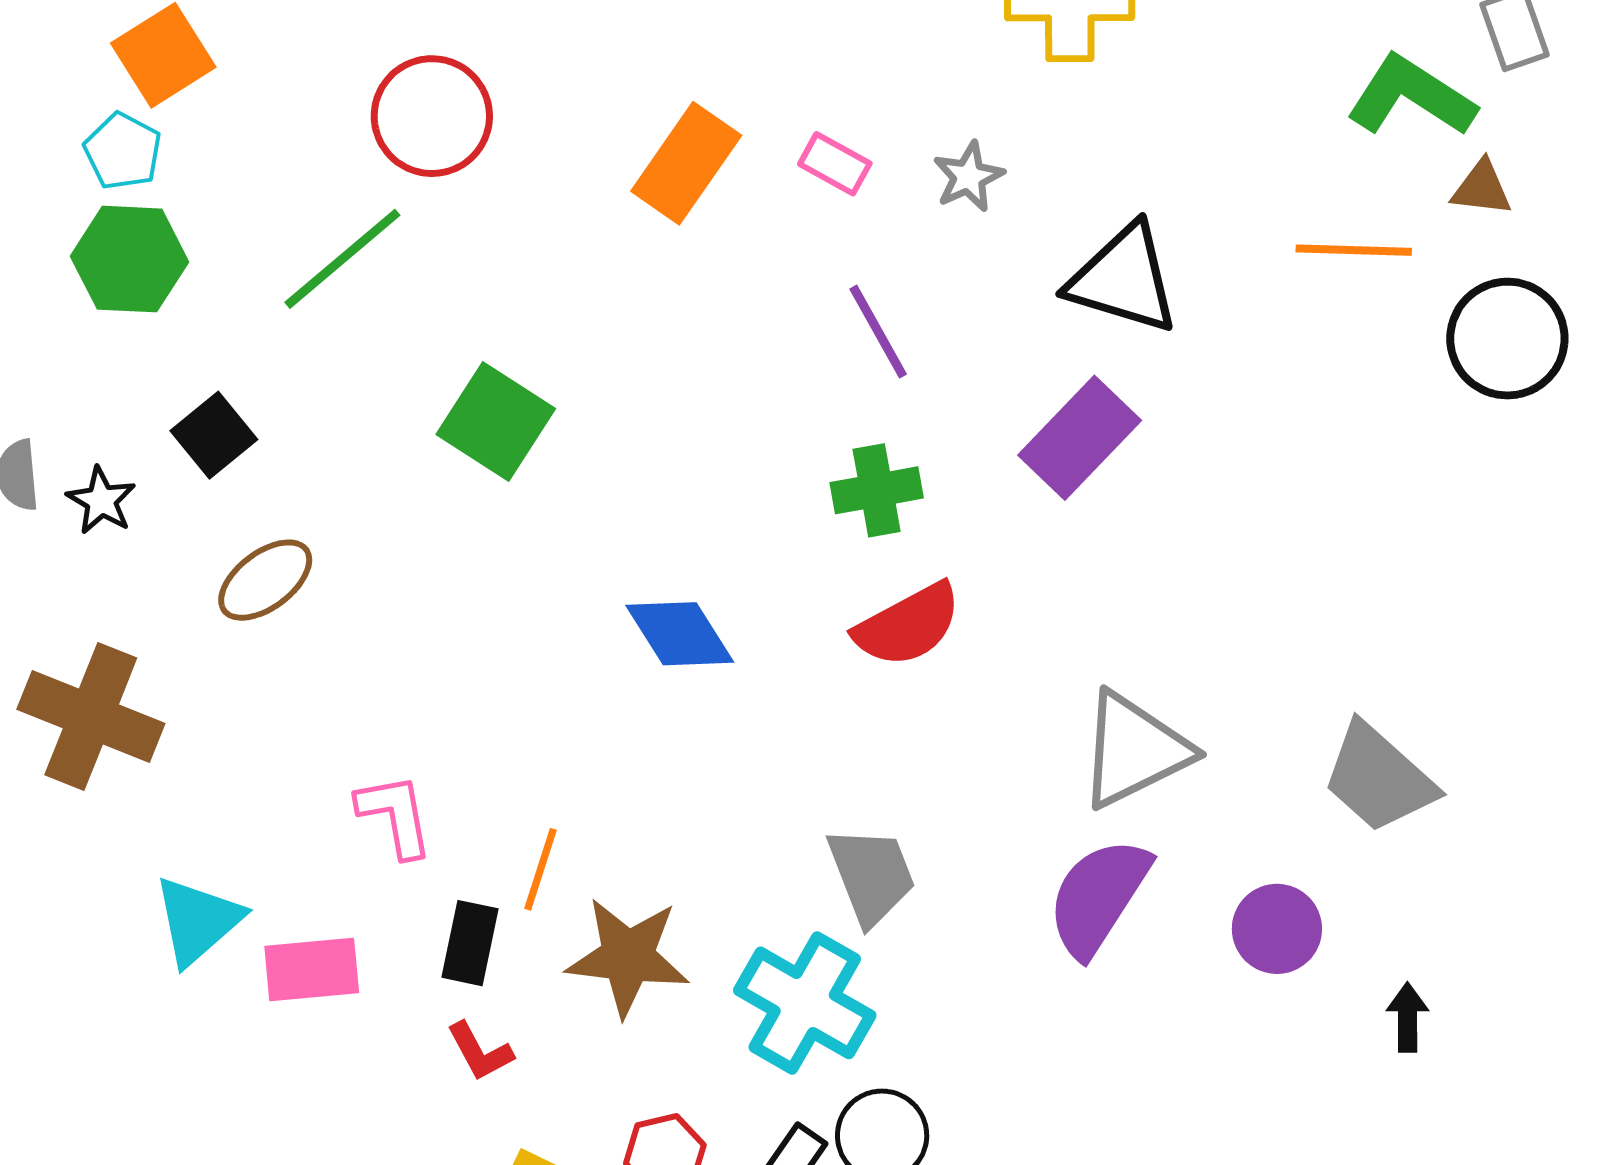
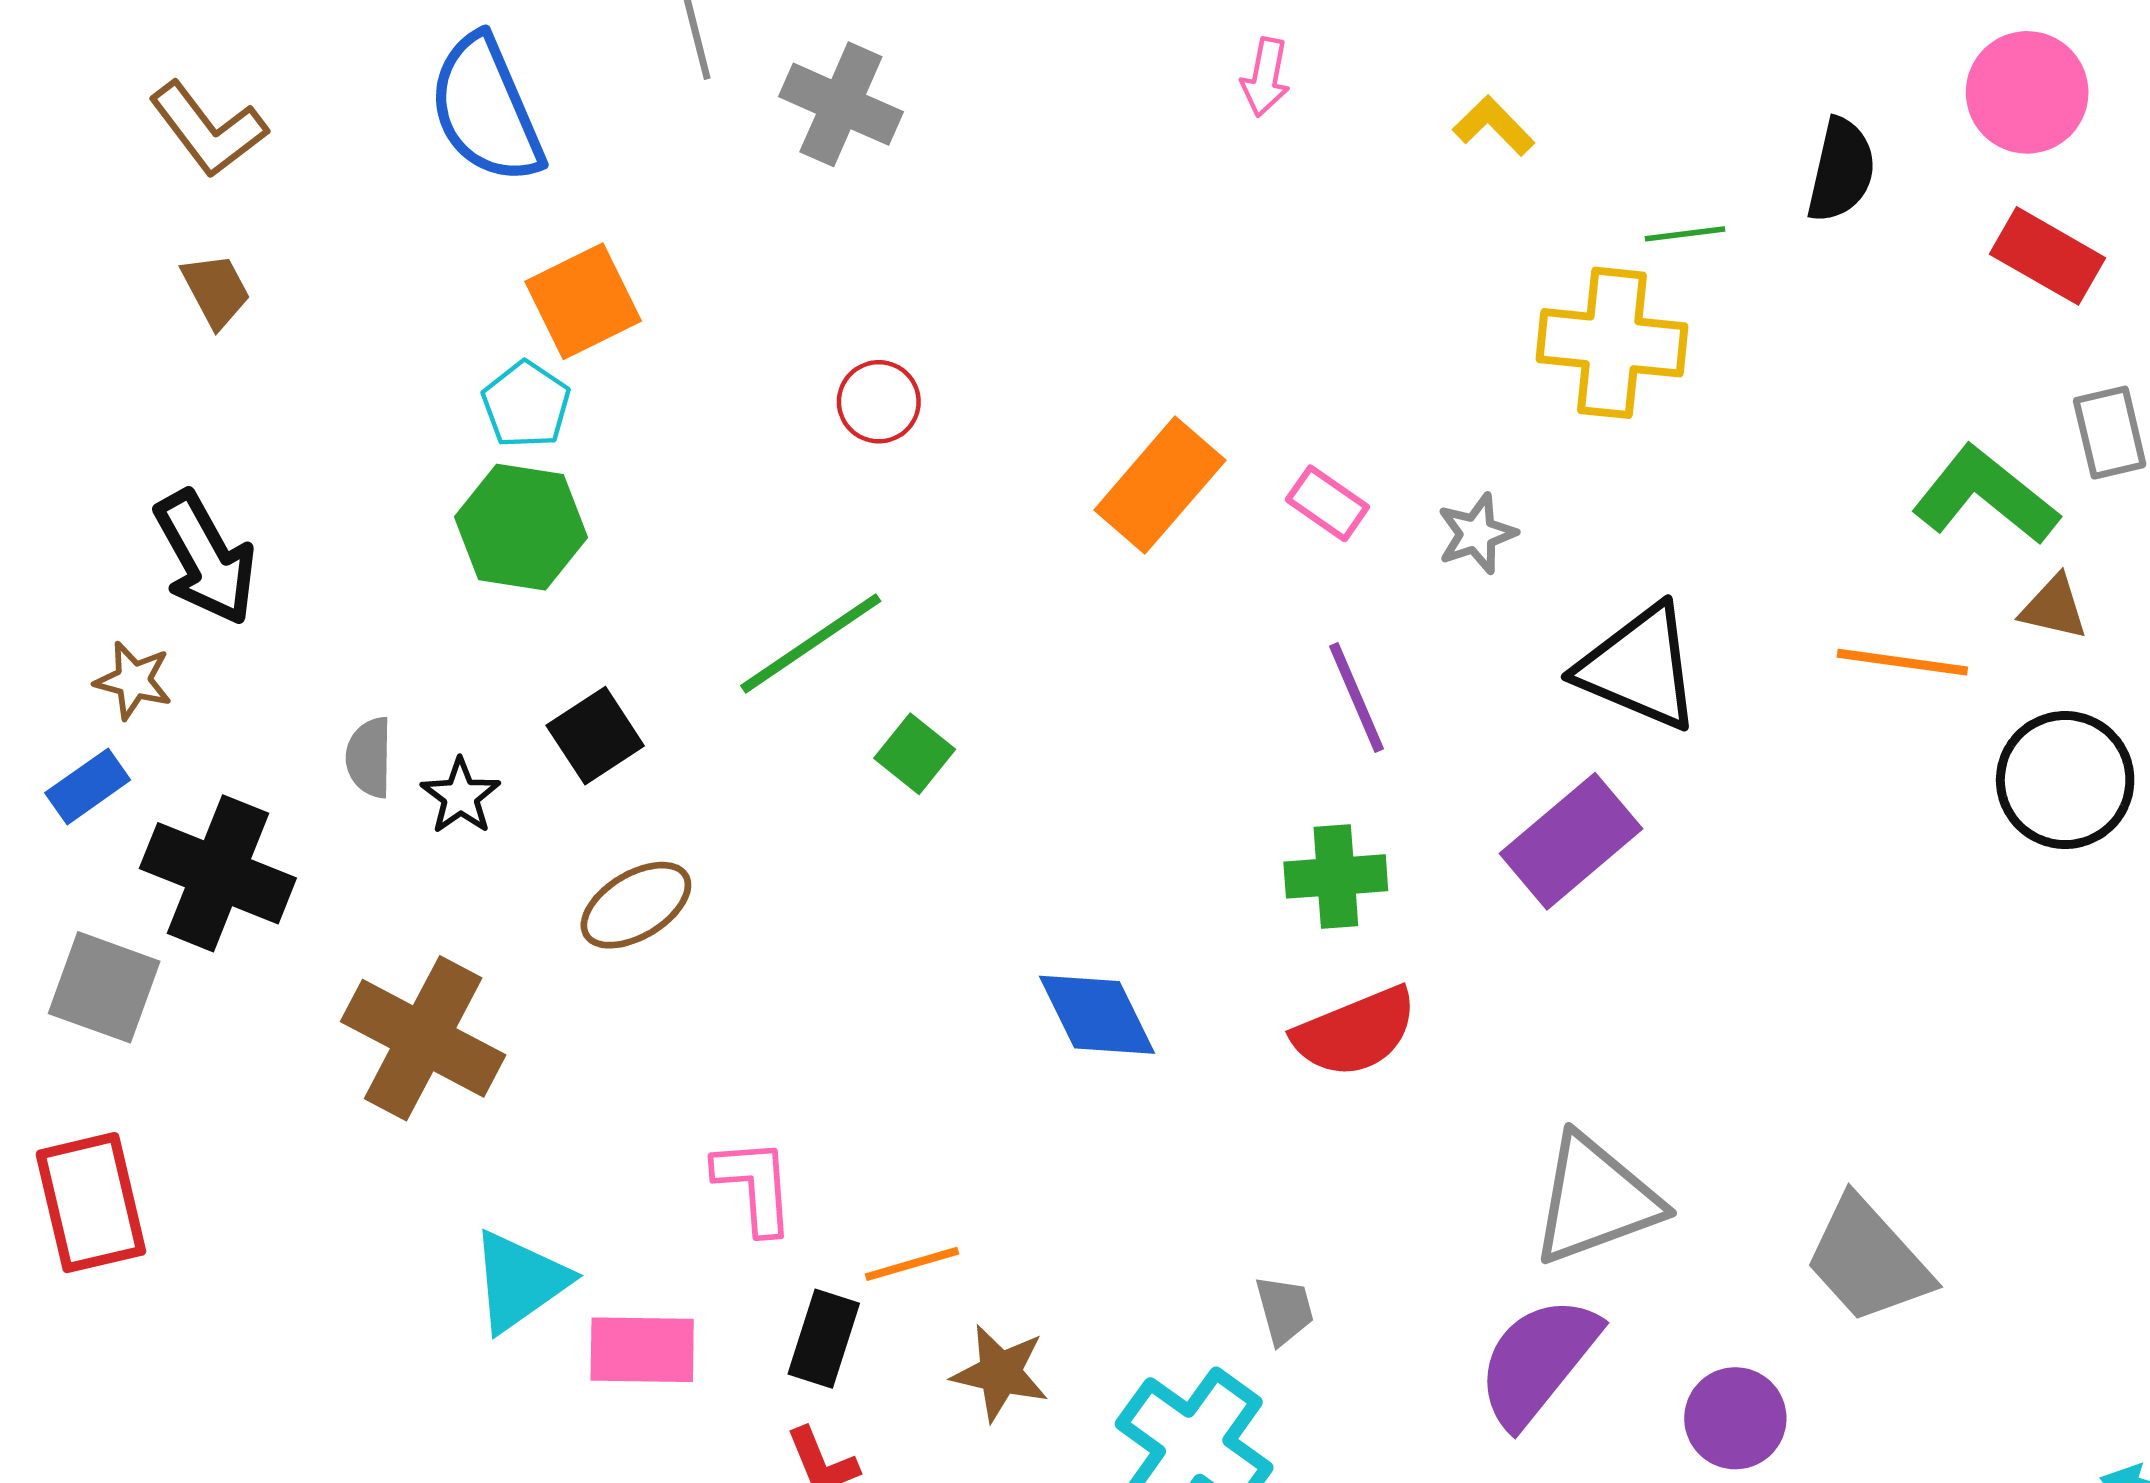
red circle: (432, 116) -> (879, 402), size x0.6
green line: (342, 259) -> (811, 643), moved
green square: (496, 422) -> (915, 754), size x0.6
orange line: (541, 869) -> (912, 1264), turned 50
gray trapezoid: (871, 875) -> (1284, 1310), size x0.6
brown star: (628, 957) -> (1000, 1373), size x0.7

